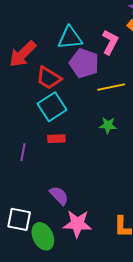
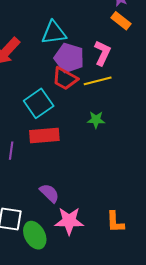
pink L-shape: (110, 42) -> (102, 53), moved
red trapezoid: (49, 78) -> (65, 79), moved
red rectangle: (56, 139) -> (44, 135), size x1.6

